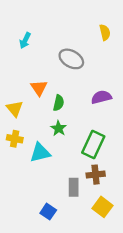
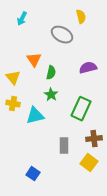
yellow semicircle: (105, 32) -> (81, 17), moved
brown cross: (96, 175) -> (94, 139), moved
blue square: (48, 212) -> (33, 174), moved

